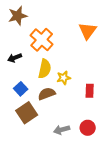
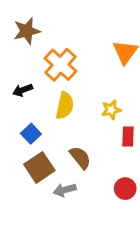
yellow star: (64, 78) -> (111, 110), moved
brown semicircle: (47, 94) -> (80, 158), moved, turned 72
gray arrow: (62, 130) -> (65, 190), moved

